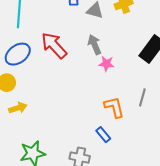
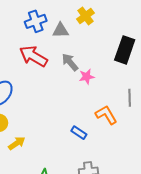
red arrow: (54, 45) -> (33, 56), moved
blue rectangle: (103, 135) -> (79, 133), moved

